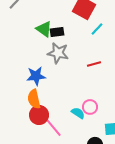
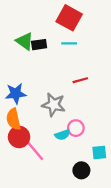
cyan line: (97, 29) -> (69, 43), moved, turned 48
gray star: (58, 53) -> (54, 105), moved
cyan semicircle: (78, 113) -> (62, 135), turned 128

